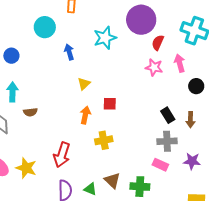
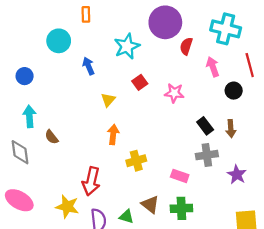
pink star: (154, 67) -> (174, 93), moved
red square: (110, 104) -> (140, 82), moved, turned -32
brown semicircle: (30, 112) -> (52, 137), turned 64
purple star: (192, 161) -> (237, 175), turned 30
pink rectangle: (160, 165) -> (180, 176), moved
yellow star: (26, 168) -> (67, 207), moved

